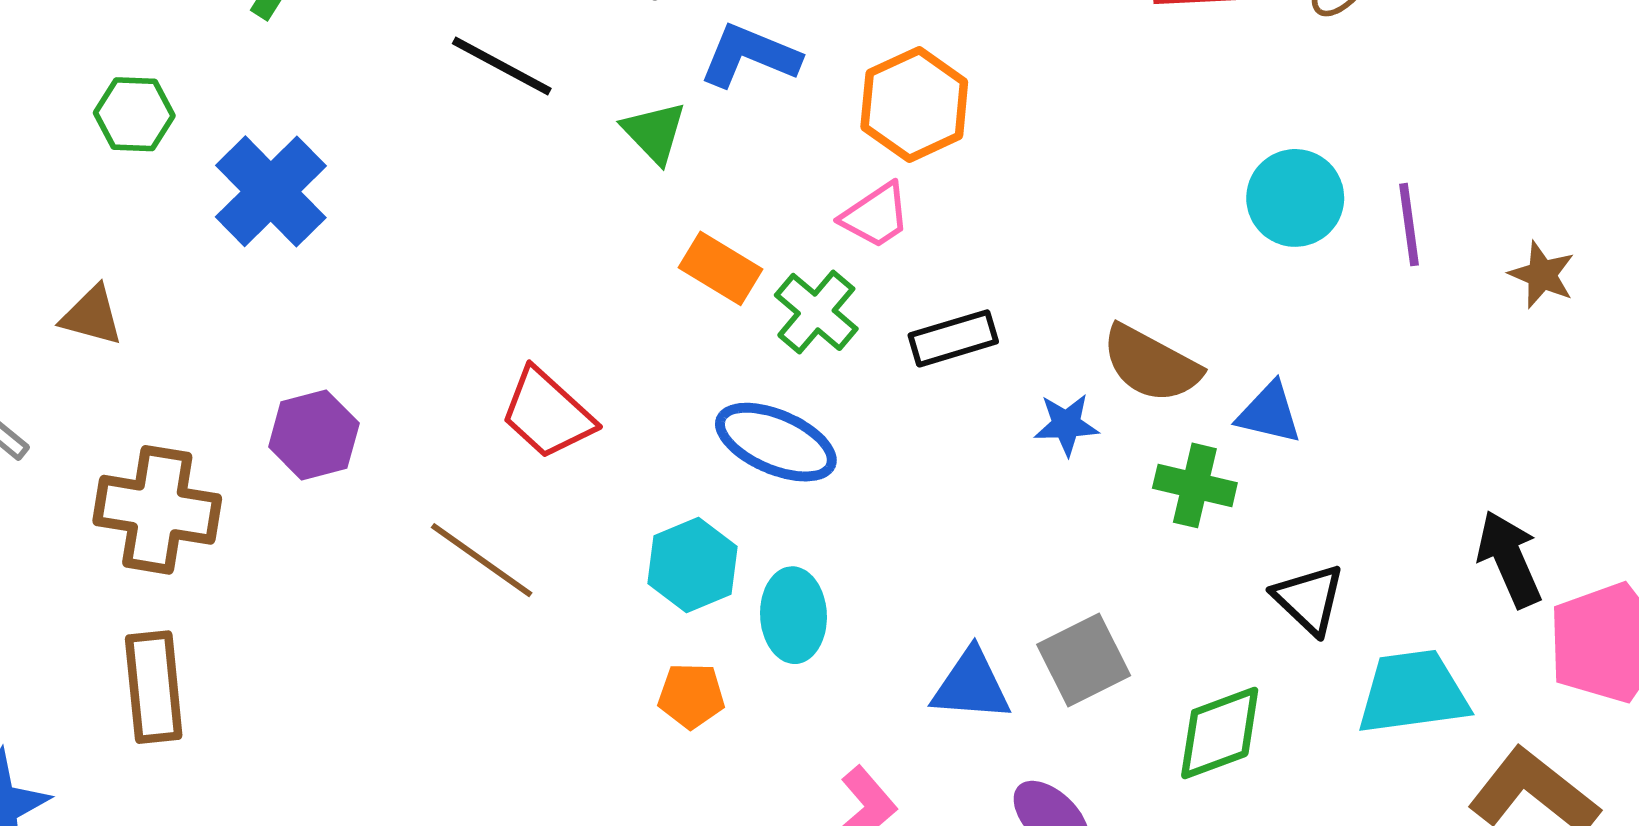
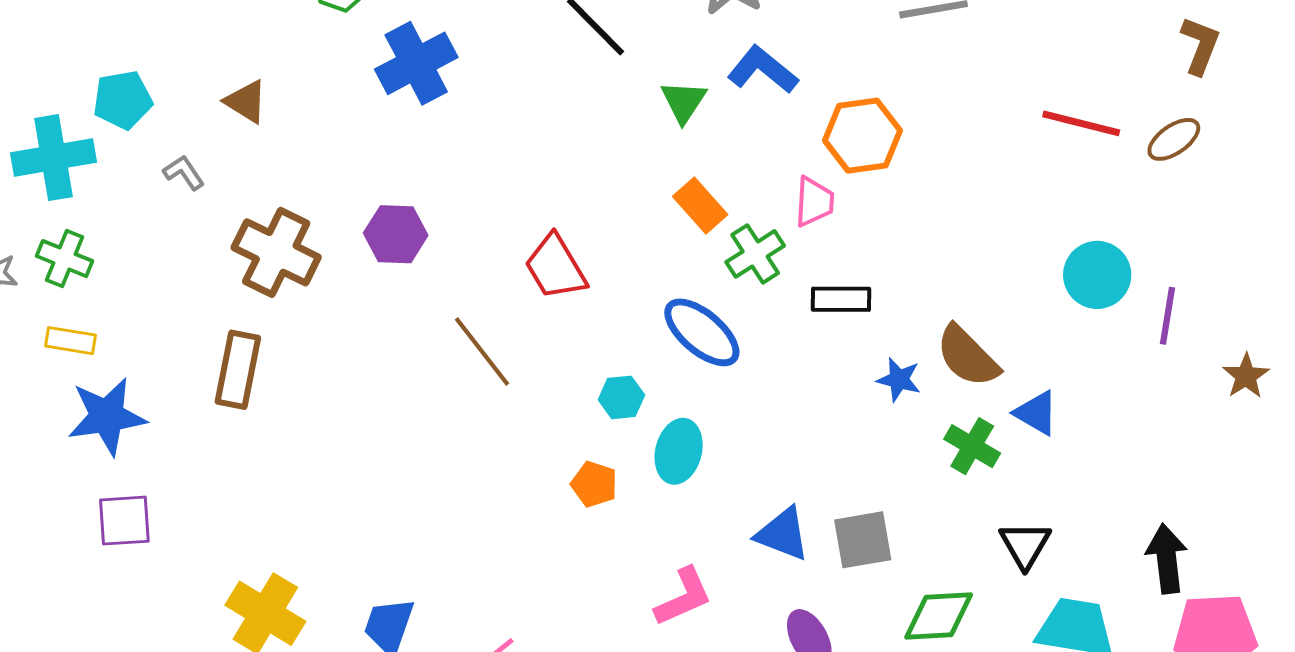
pink trapezoid: (876, 215) -> (814, 202), turned -70
brown triangle: (92, 316) -> (246, 102), moved
cyan hexagon: (692, 565) -> (621, 397), size x0.7

